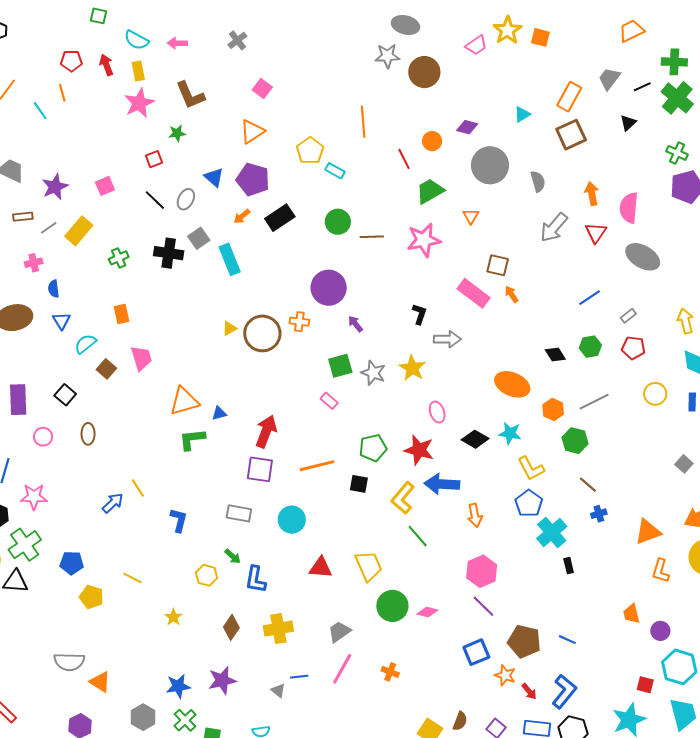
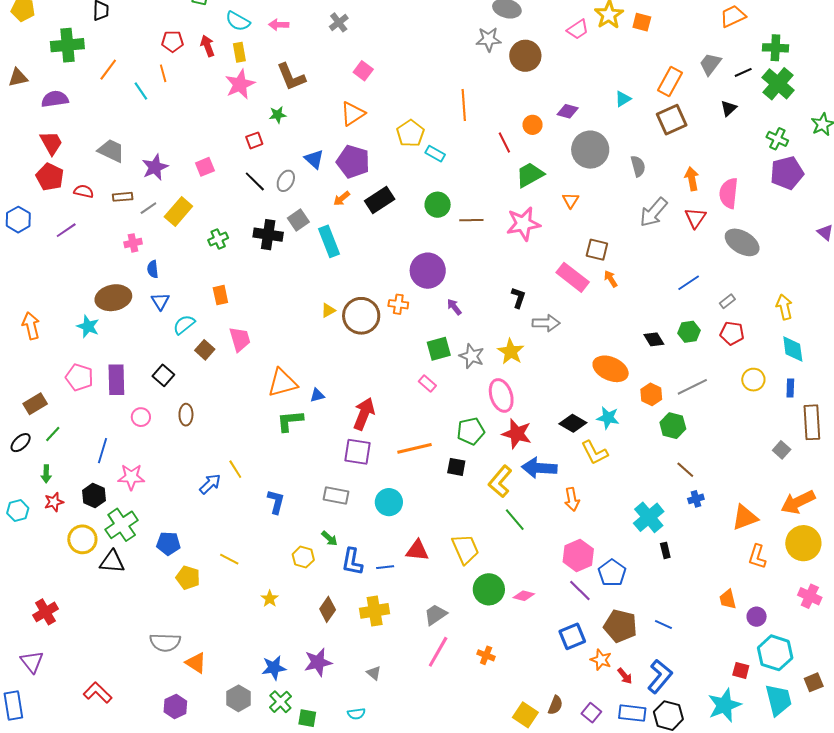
pink ellipse: (437, 412) -> (501, 395), moved, size x1.5
yellow L-shape: (531, 468) -> (595, 453), moved
blue pentagon: (529, 503) -> (612, 573), moved
blue line: (299, 677) -> (385, 567), moved

